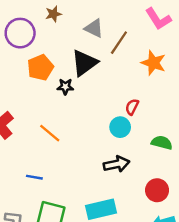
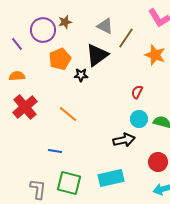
brown star: (53, 14) -> (65, 22), moved
cyan circle: (120, 127) -> (139, 119), moved

